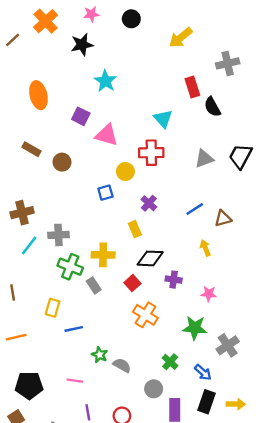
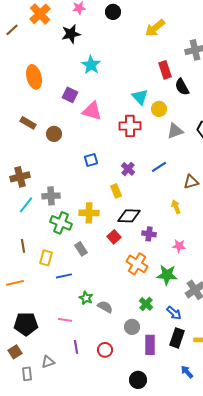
yellow circle: (125, 172) -> (159, 109), moved
blue line: (195, 209) -> (159, 167), moved
gray rectangle: (94, 285) -> (81, 249), moved
brown line: (13, 292) -> (23, 246), moved
orange cross: (145, 315) -> (137, 264), moved

